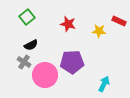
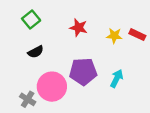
red rectangle: (119, 21) -> (137, 35), moved
gray cross: (24, 62) -> (28, 99), moved
cyan arrow: (104, 84) -> (117, 78), moved

